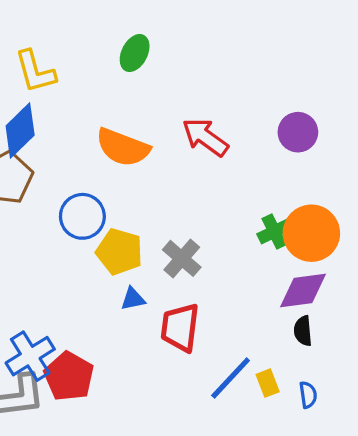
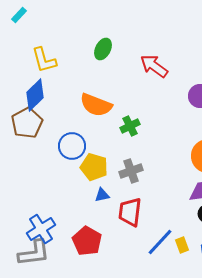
red arrow: (205, 137) -> (154, 66), moved
green cross: (274, 232) -> (130, 126), moved
gray cross: (182, 258) -> (131, 171), turned 30
red pentagon: (69, 376) -> (87, 241), moved

